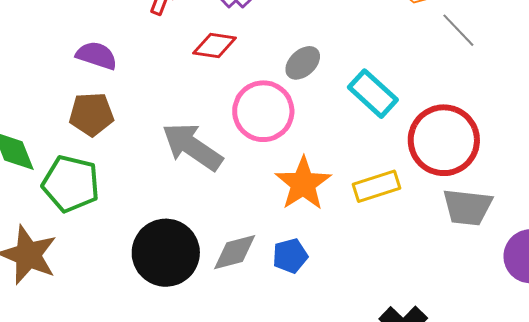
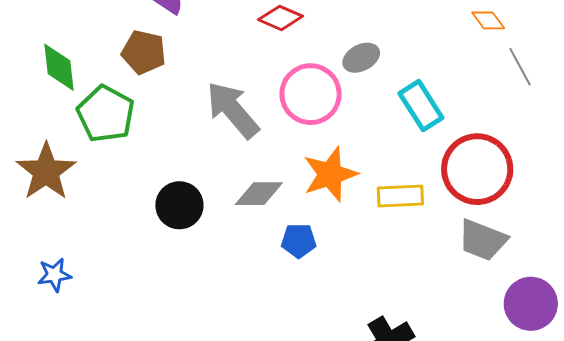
gray diamond: (235, 252) -> (259, 194), moved
black circle: (166, 253) -> (179, 205), size x0.7

